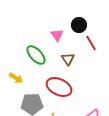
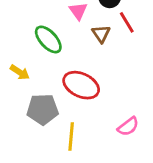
brown triangle: (68, 59) -> (101, 34), moved

